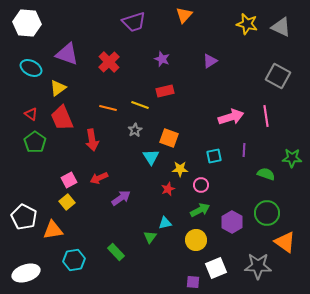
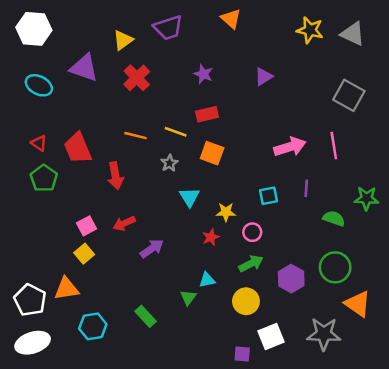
orange triangle: (184, 15) -> (231, 19), turned -30
yellow triangle: (58, 88) -> (123, 40), moved
orange square: (169, 138) -> (212, 153), moved
white pentagon: (24, 217) -> (30, 300), moved

